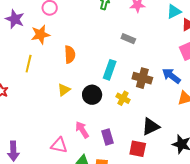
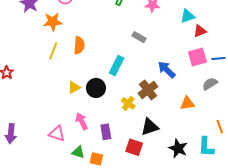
yellow line: (29, 64) -> (53, 51), moved
blue arrow: (171, 76) -> (167, 70), moved
brown cross: (142, 78) -> (148, 90), moved, turned 30
yellow triangle: (64, 90) -> (74, 87), moved
yellow cross: (123, 98) -> (128, 103), moved

